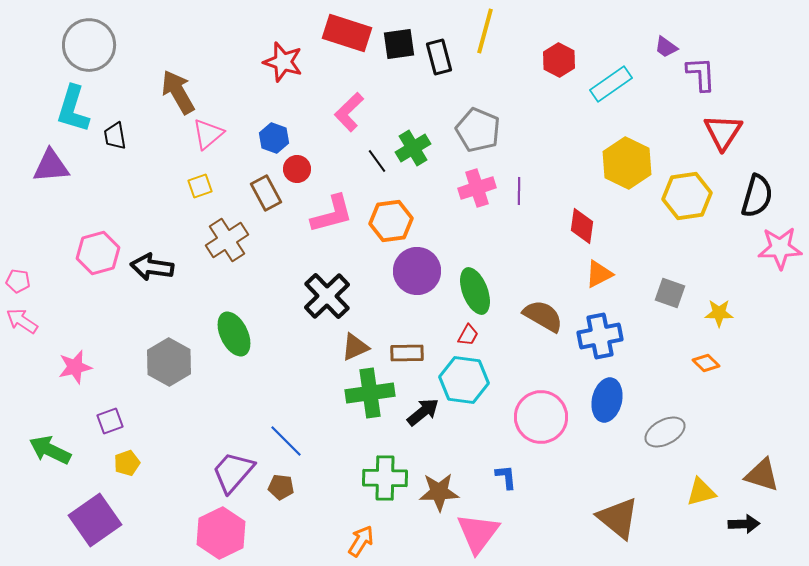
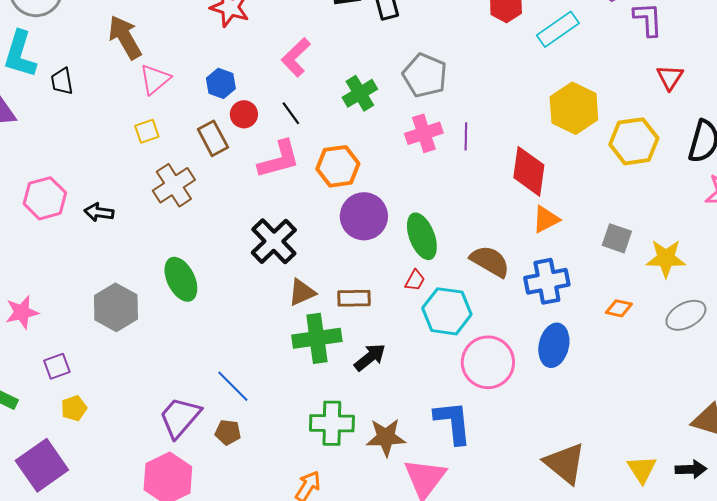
red triangle: (723, 132) -> (670, 77), size x0.7
black line: (377, 161) -> (291, 113), moved
red diamond: (582, 226) -> (529, 171), size x1.4
black arrow: (152, 267) -> (99, 212), size x0.7
yellow star: (719, 313) -> (666, 258), size x1.4
orange diamond: (706, 363) -> (619, 308), moved, turned -32
cyan hexagon: (464, 380) -> (447, 311), moved
gray ellipse: (665, 432) -> (686, 315), moved
blue L-shape: (506, 477) -> (453, 422), size x1.8
yellow triangle: (701, 492) -> (642, 469), moved, turned -48

